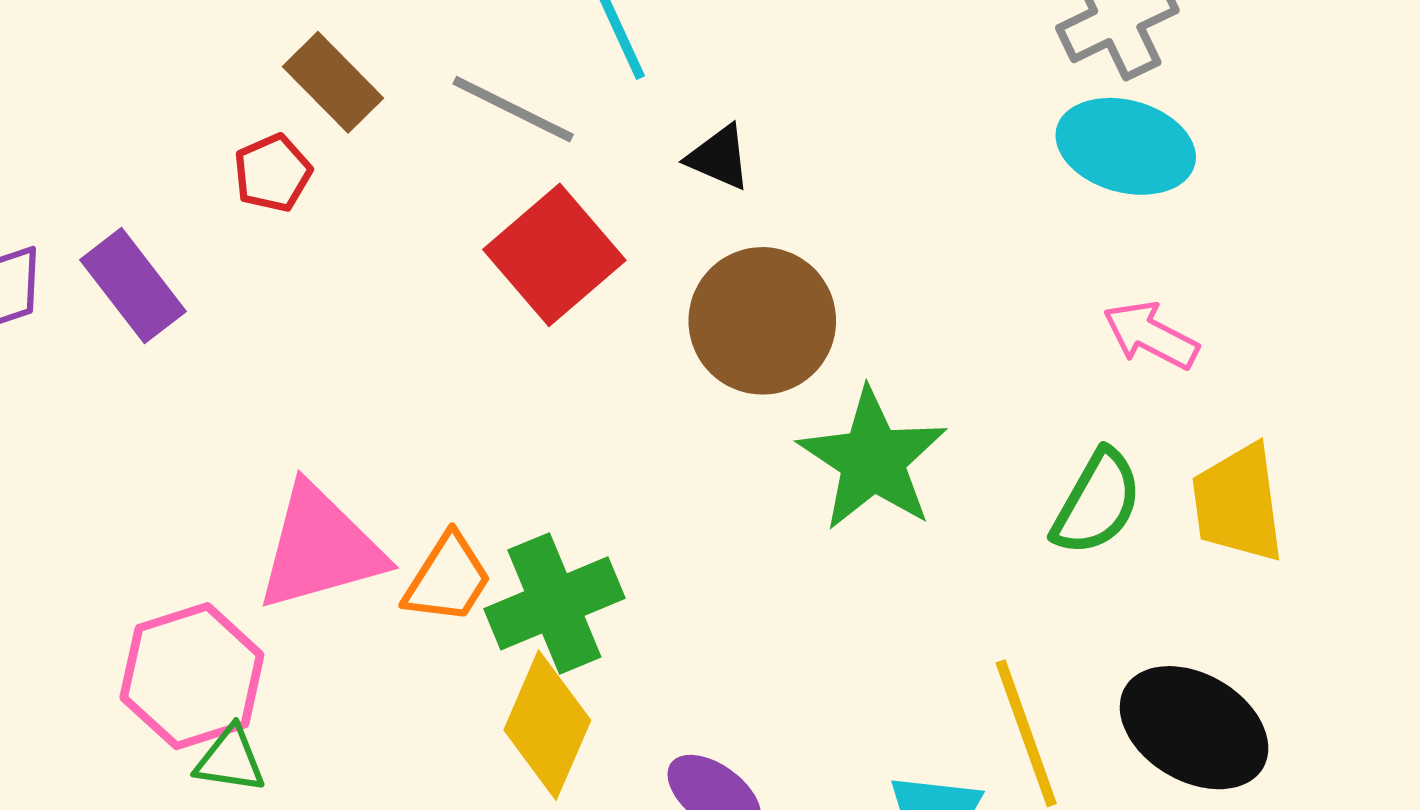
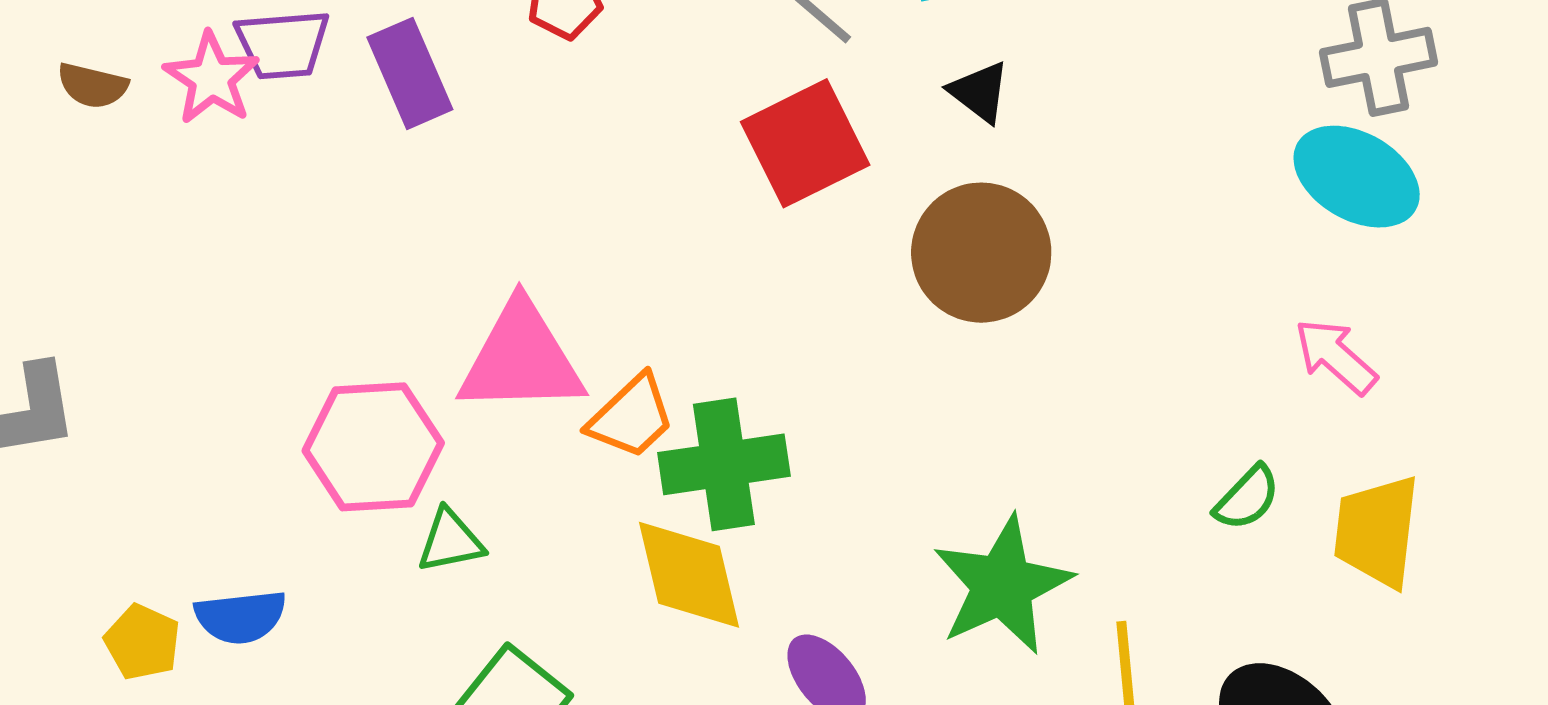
green star: (873, 460) -> (1002, 585), moved
green semicircle: (1097, 503) -> (1247, 498), size x0.7
yellow diamond: (547, 725) -> (689, 575), turned -51
green triangle: (230, 760) -> (450, 541), moved, turned -34

